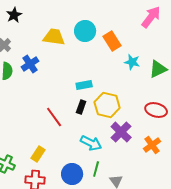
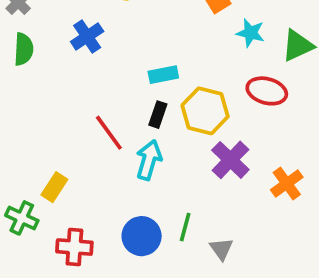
blue cross: (30, 64) -> (87, 37), moved
red ellipse: (156, 110) -> (267, 91), moved
cyan arrow: (91, 143) -> (149, 160), moved, turned -100
yellow rectangle: (38, 154) -> (54, 187), moved

